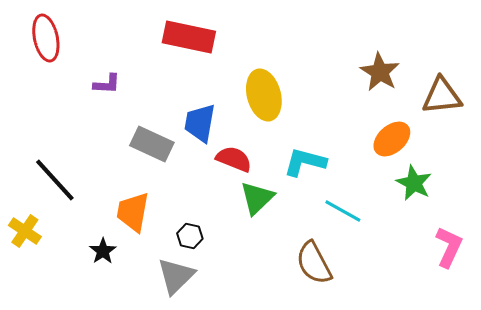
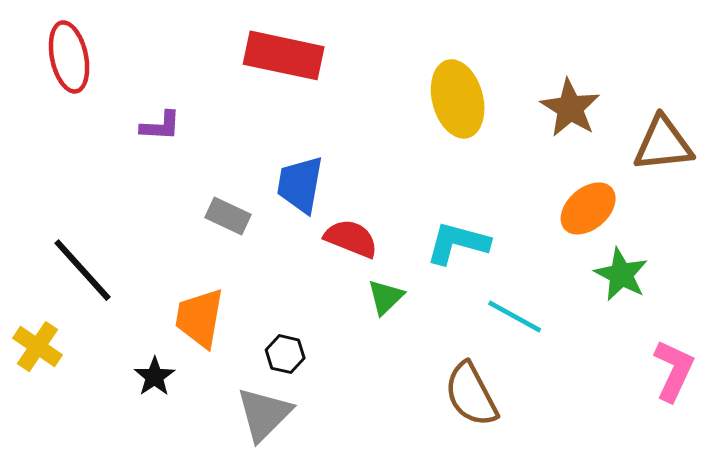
yellow ellipse: (264, 95) -> (458, 99), moved
gray rectangle: (152, 144) -> (228, 216), size x0.7
green triangle: (257, 198) -> (386, 297), size x0.7

